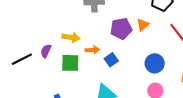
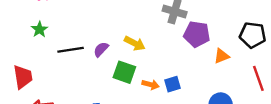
purple pentagon: (121, 29) -> (197, 34), moved
orange arrow: (92, 50) -> (151, 85), moved

